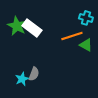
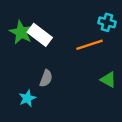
green triangle: (86, 45) -> (108, 80), moved
gray semicircle: (34, 74) -> (46, 78), moved

